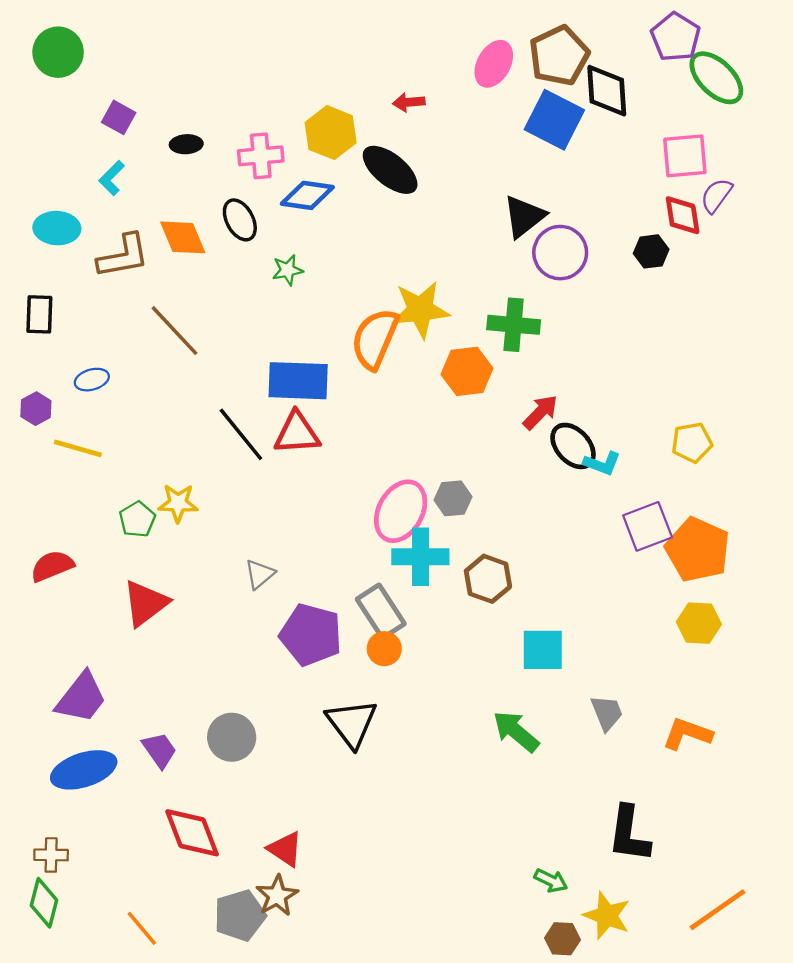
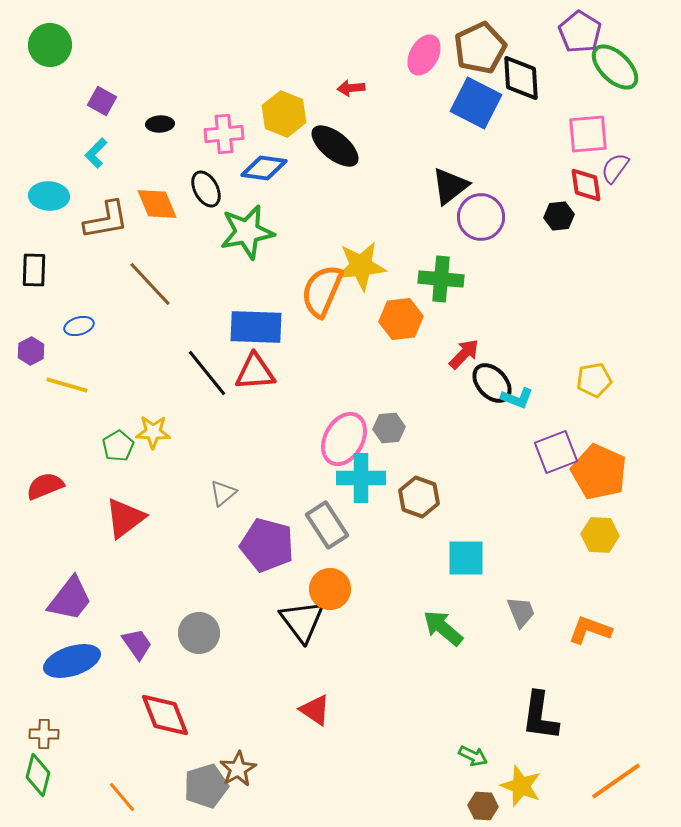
green star: (288, 270) -> (247, 232), size x2.0
orange circle: (384, 649) -> (330, 589), moved, size x1.4
red triangle: (285, 849) -> (315, 710), moved

